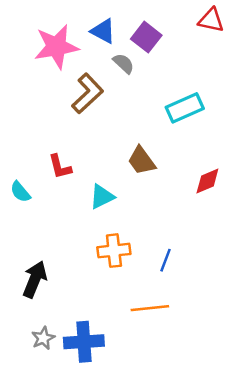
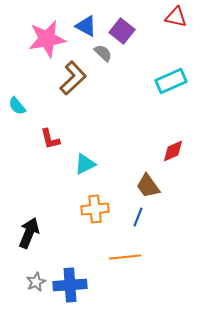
cyan rectangle: (185, 108) -> (171, 81), moved
brown trapezoid: (141, 161) -> (148, 186), moved
cyan semicircle: (20, 192) -> (17, 106), moved

